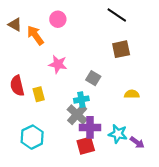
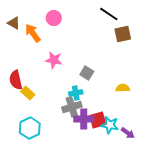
brown square: (121, 49) -> (123, 34), moved
yellow rectangle: (39, 94) -> (28, 93), moved, turned -32
gray cross: (77, 115) -> (72, 107), turned 30
red square: (86, 146) -> (98, 120), moved

